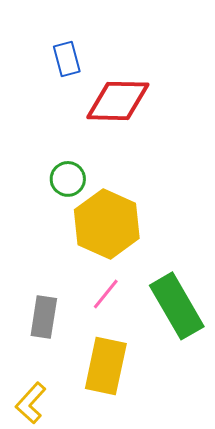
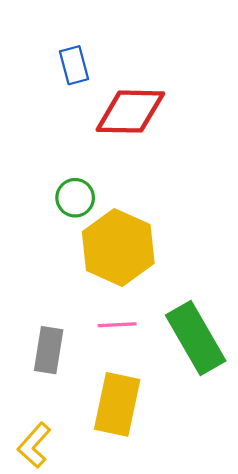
pink line: (106, 294) -> (117, 325), turned 48

